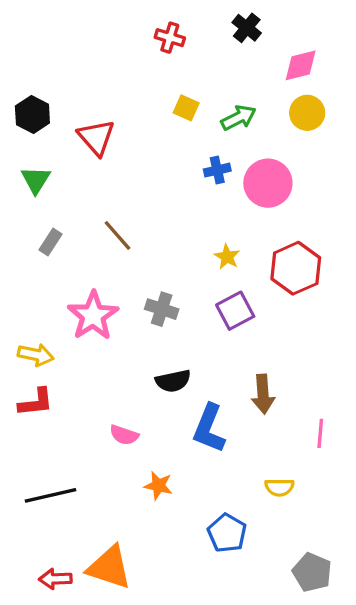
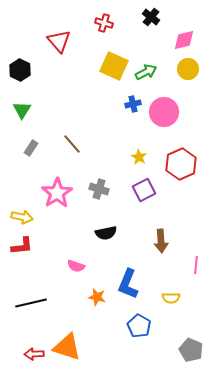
yellow square: (186, 108) -> (114, 66), size x1.8
red triangle: (96, 137) -> (59, 41), moved
blue L-shape: (209, 428) -> (128, 284), moved

